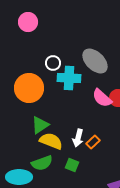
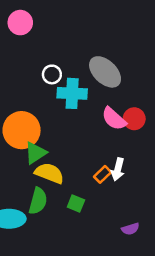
orange circle: (29, 88) -> (22, 130), moved
white arrow: (78, 138) -> (118, 169), moved
green semicircle: (42, 163) -> (38, 201), turned -55

